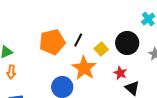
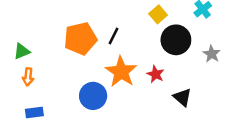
yellow square: (101, 49) -> (158, 14), moved
red star: (120, 73) -> (156, 74), moved

